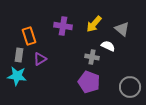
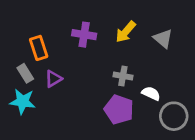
white semicircle: (108, 46) -> (151, 93), moved
gray rectangle: (19, 55) -> (25, 73), turned -40

